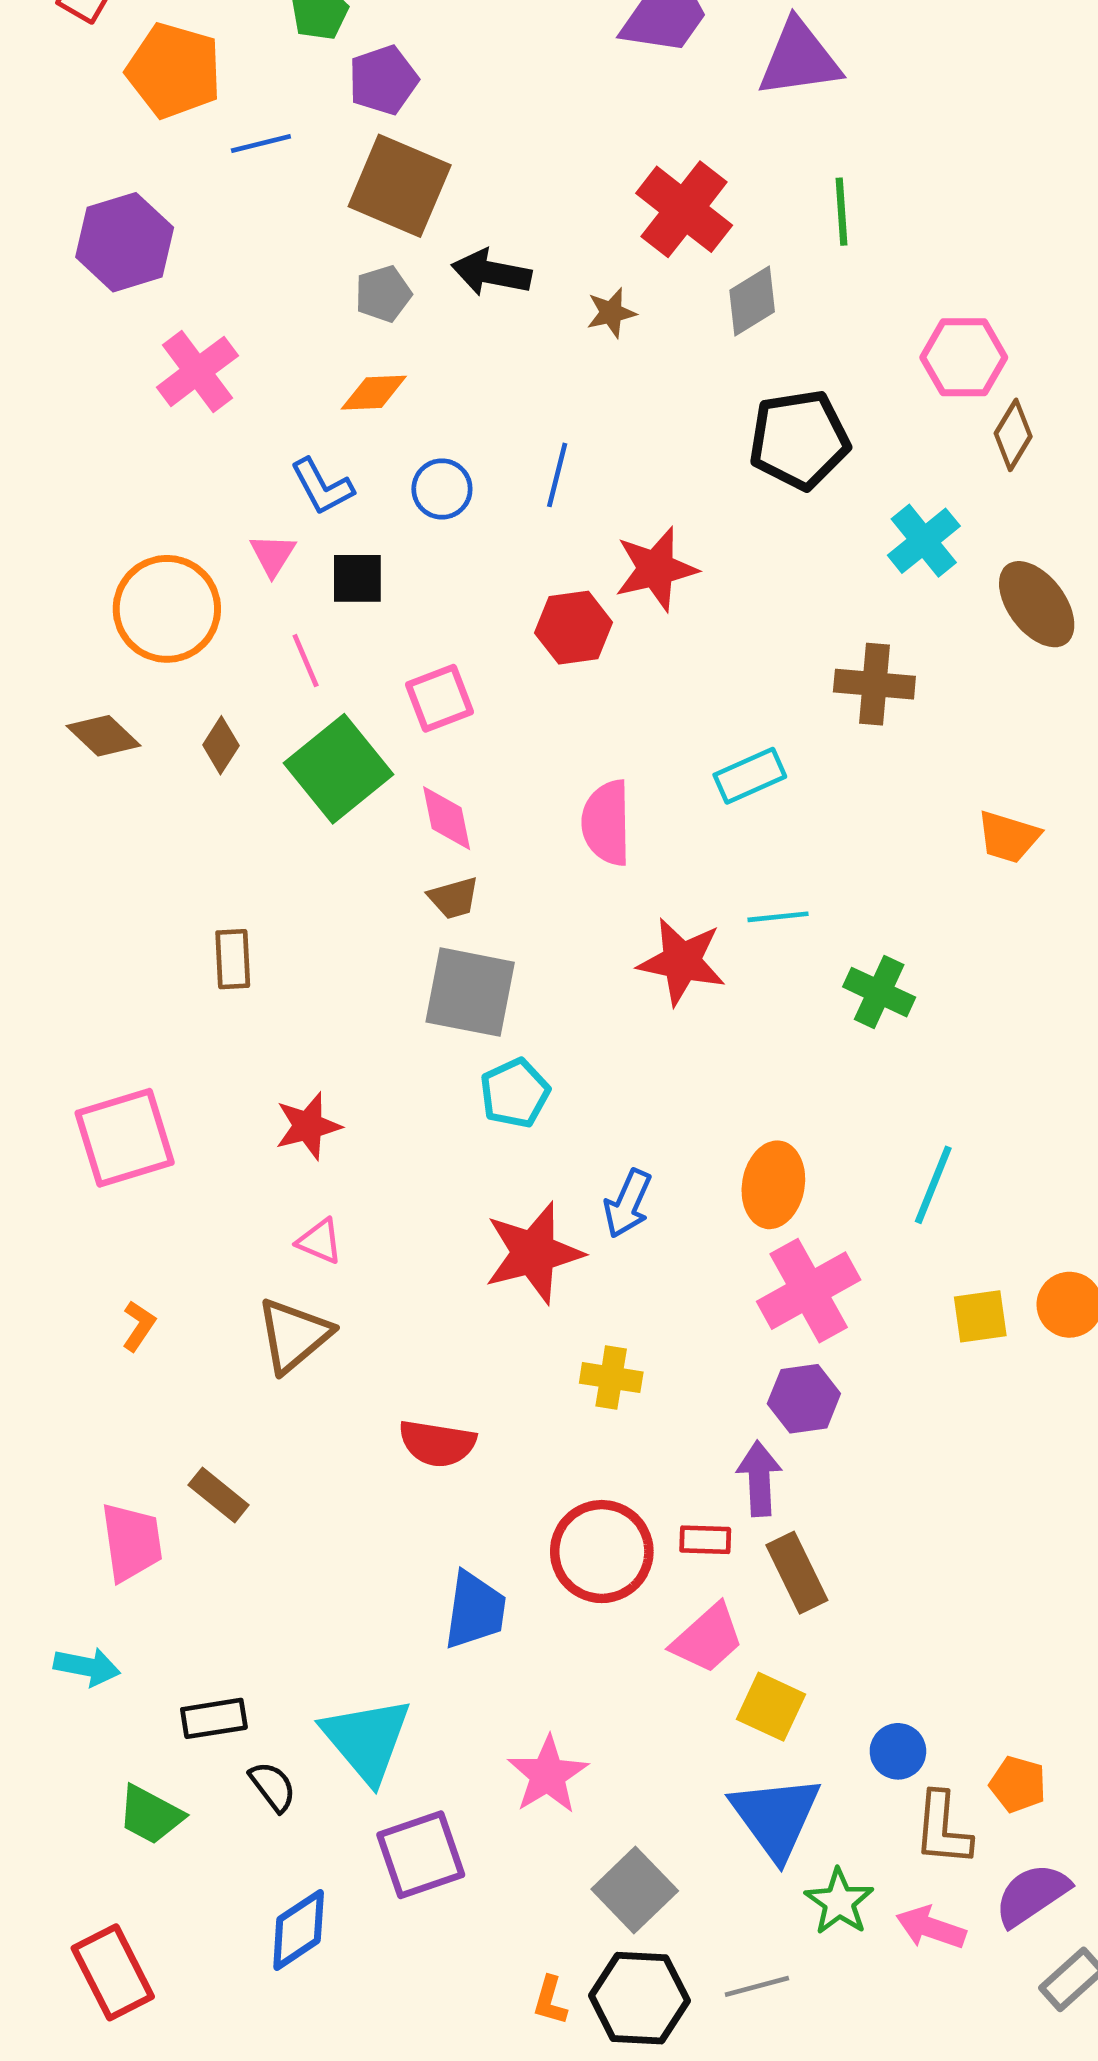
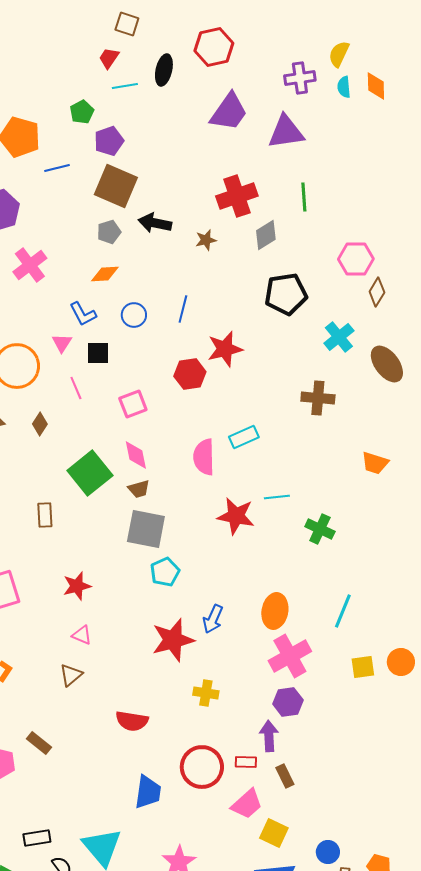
red cross: (684, 209) -> (237, 196), turned 33
green square: (338, 769) -> (90, 473), moved
cyan rectangle: (750, 776) -> (244, 437), moved
brown triangle: (294, 1335) -> (71, 675), size x0.7
brown rectangle: (797, 1573) -> (285, 776), size x0.7

